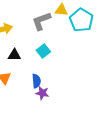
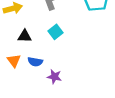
blue semicircle: (36, 81) -> (35, 62), moved, turned 104

